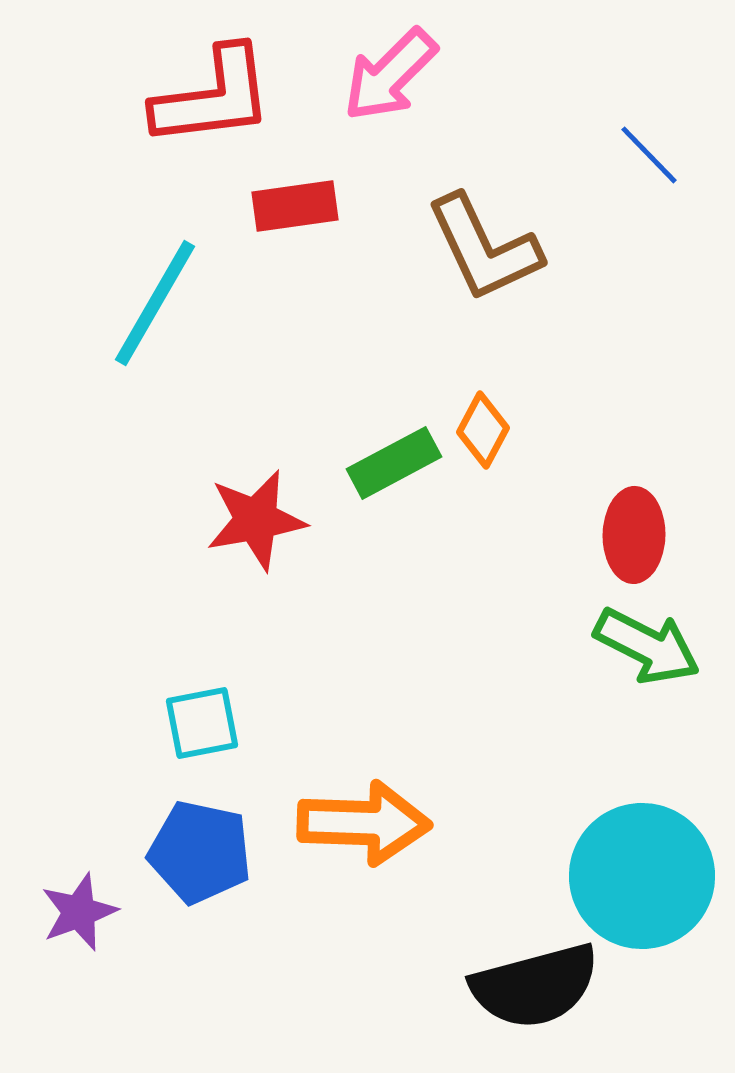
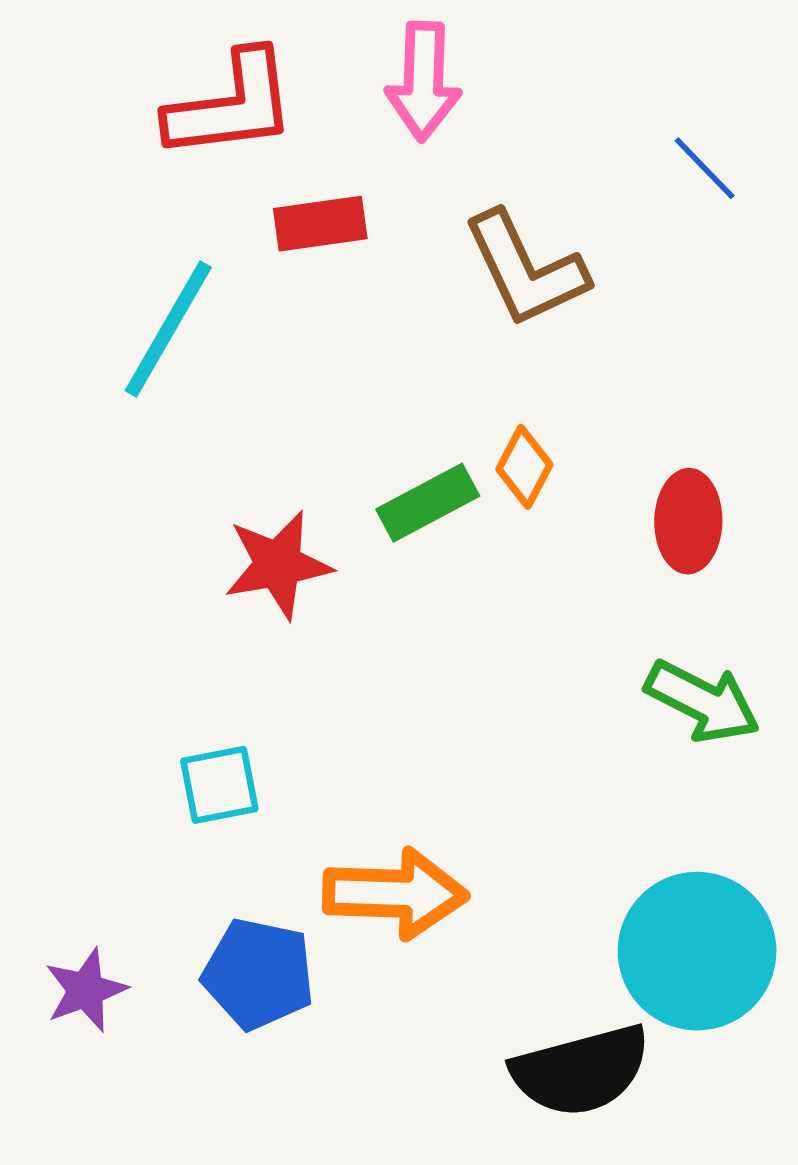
pink arrow: (390, 75) -> (423, 81), turned -43
red ellipse: (634, 535) -> (688, 521), moved
blue pentagon: (200, 852) -> (258, 974), moved

